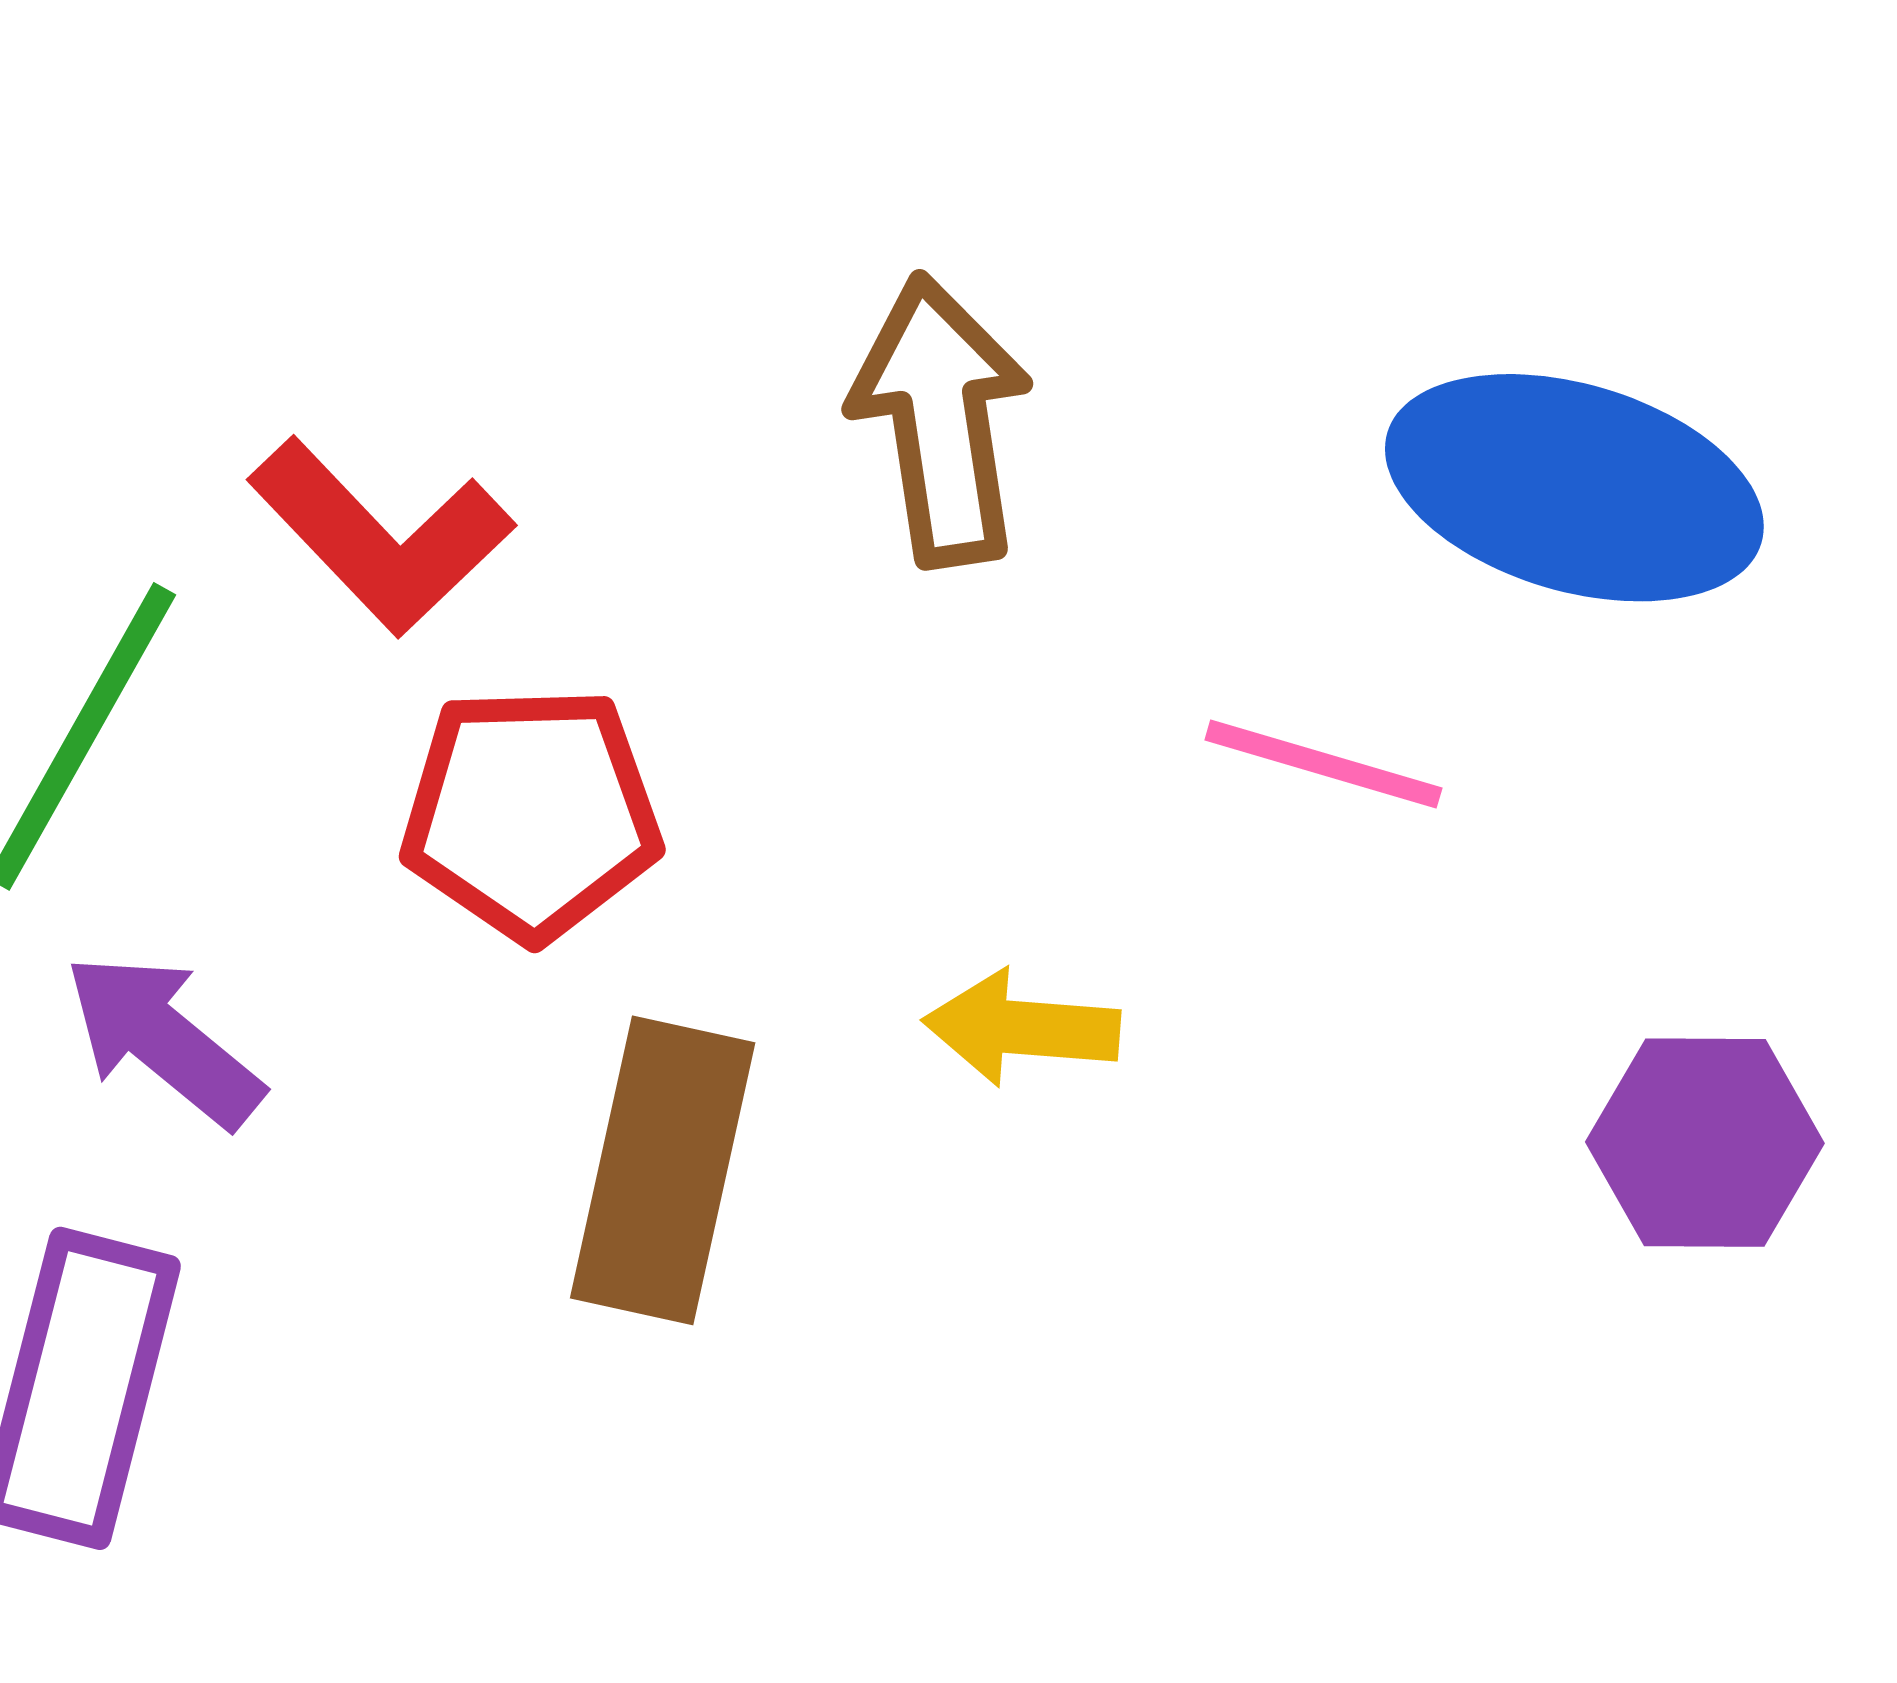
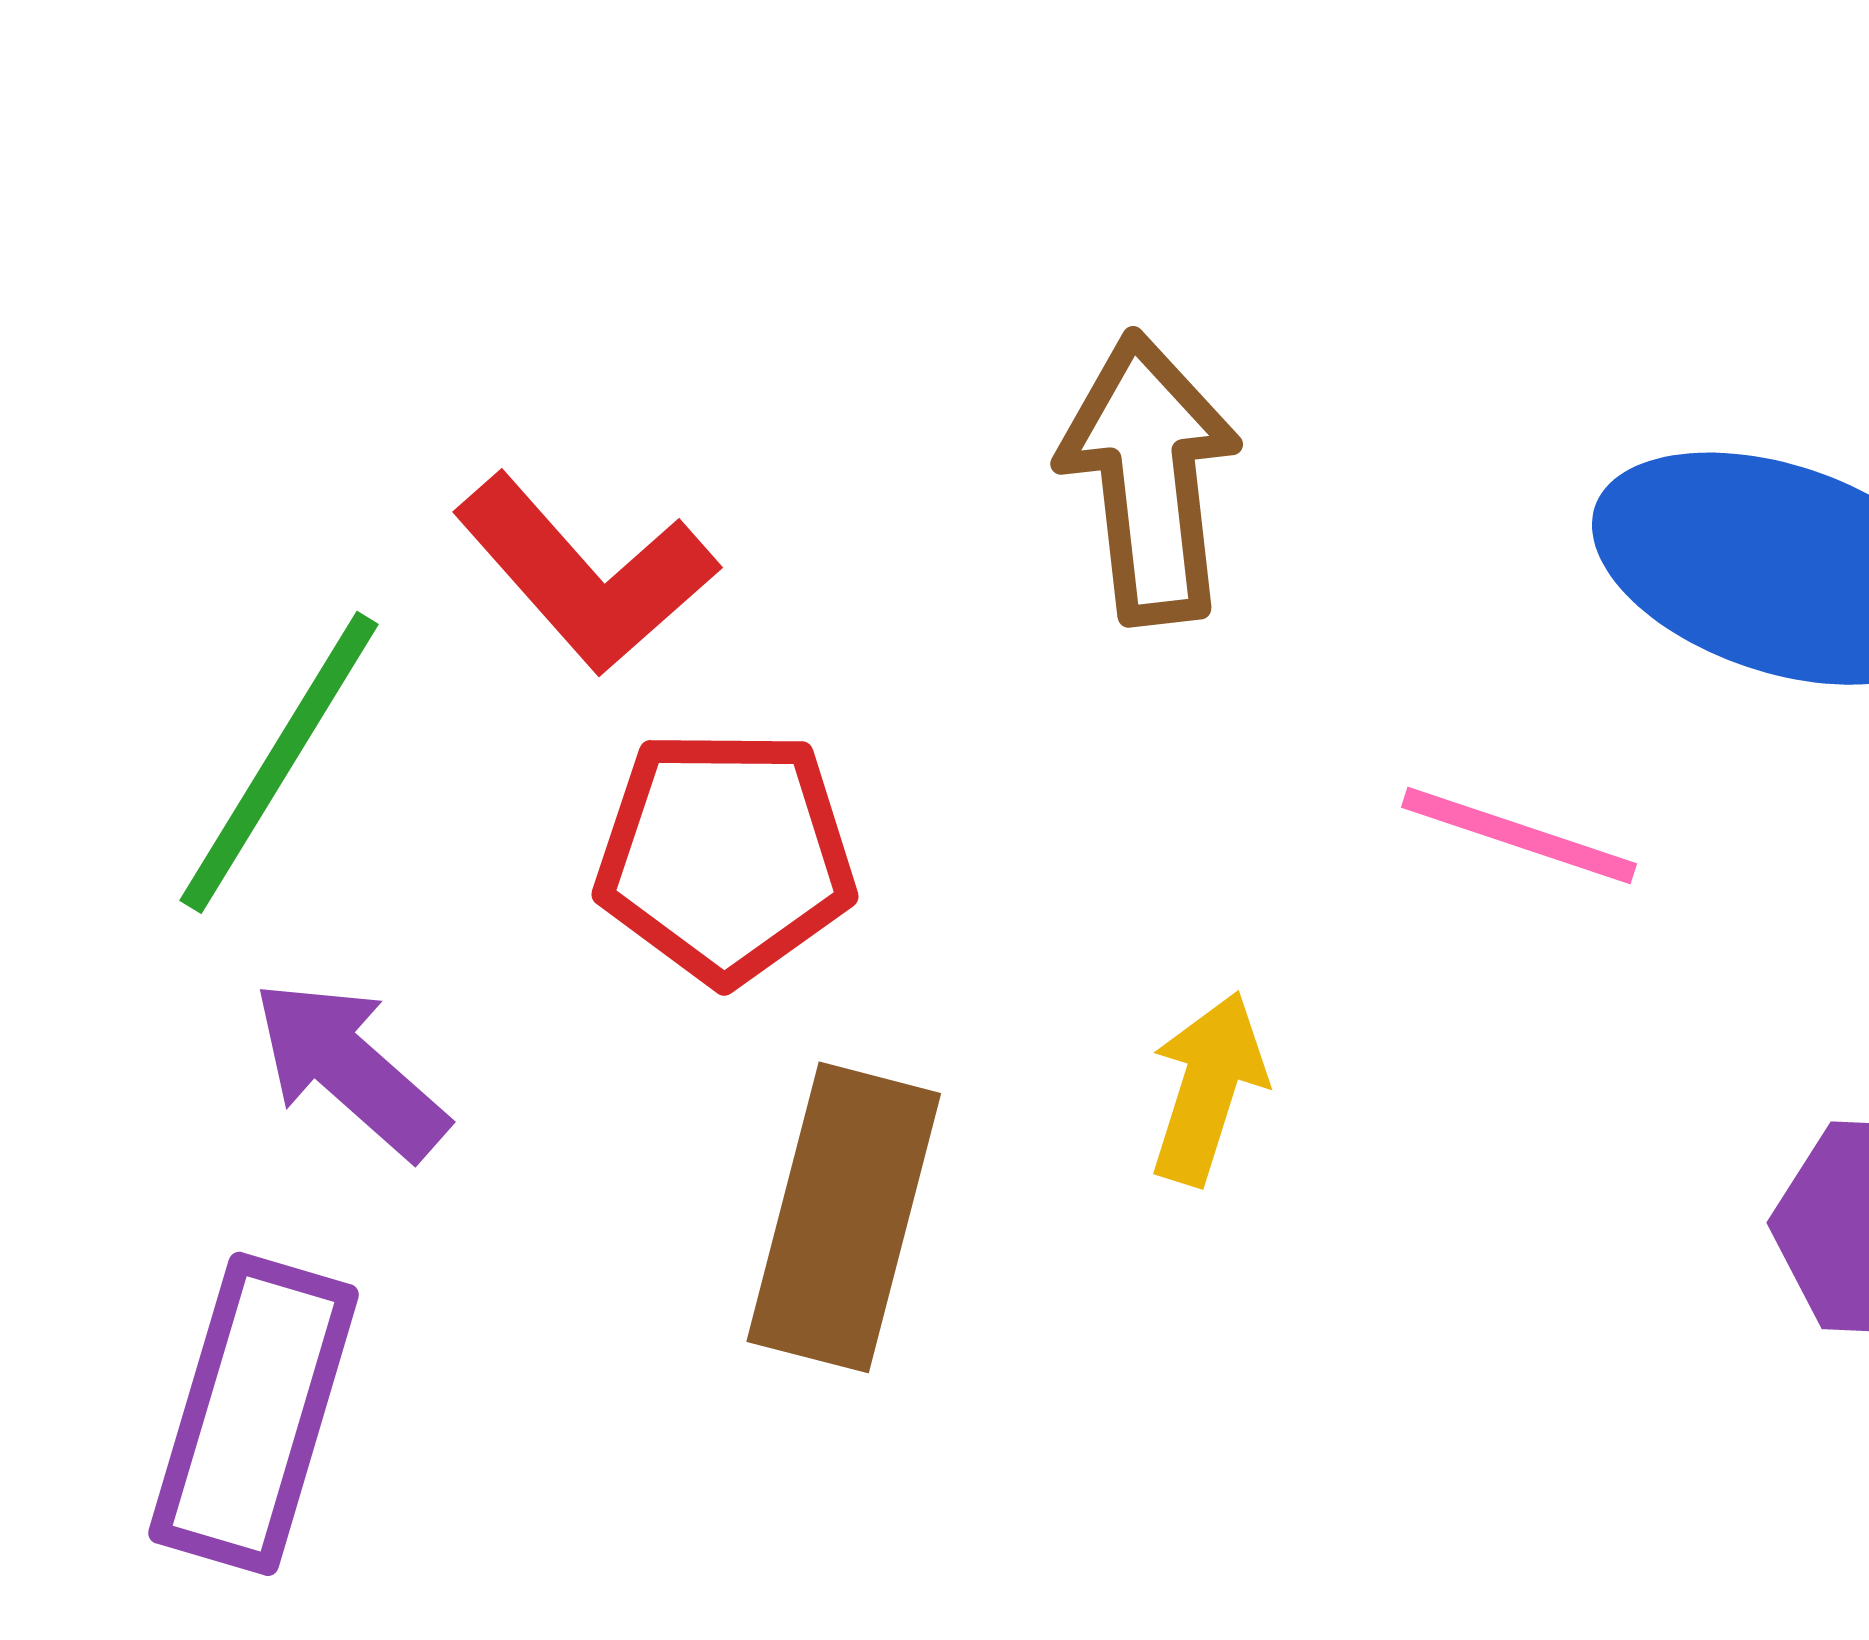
yellow arrow: (1022, 1028) -> (1208, 1088), turned 101

